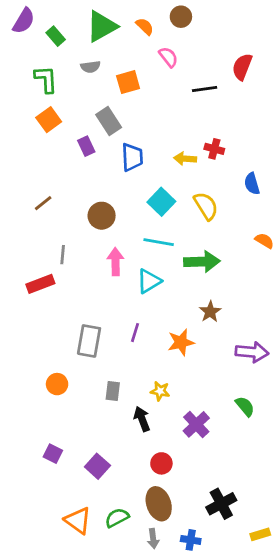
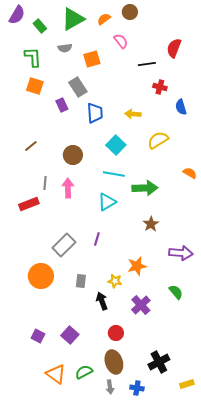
orange semicircle: (145, 26) -> (104, 19), turned -80
orange square: (49, 120) -> (35, 86), turned -36
red cross: (214, 149) -> (160, 87), moved
blue semicircle: (252, 184) -> (181, 107), moved
yellow semicircle: (206, 206) -> (158, 140), moved, turned -90
pink arrow: (116, 262) -> (68, 188), moved
gray rectangle: (89, 341) -> (64, 245), turned 35
orange star: (181, 342) -> (137, 266), moved
orange circle: (57, 384) -> (41, 276), size x1.6
purple square: (53, 454) -> (38, 336), moved

